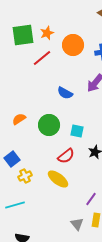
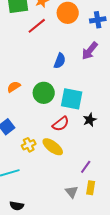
blue semicircle: (65, 93) -> (60, 61), turned -98
cyan square: (77, 131) -> (72, 99), size x1.6
yellow cross: (25, 176) -> (29, 145), moved

